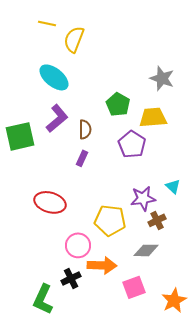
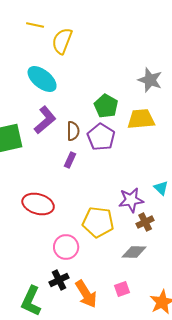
purple pentagon: (132, 144) -> (101, 137), moved
orange arrow: (102, 265) -> (86, 294), moved, turned 56
pink square: (134, 287) -> (122, 289), size x0.7

